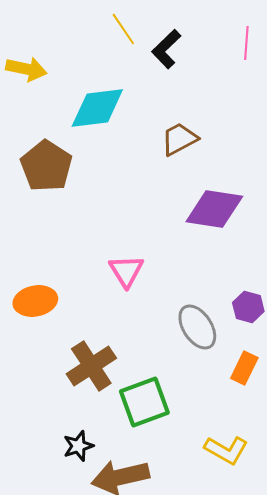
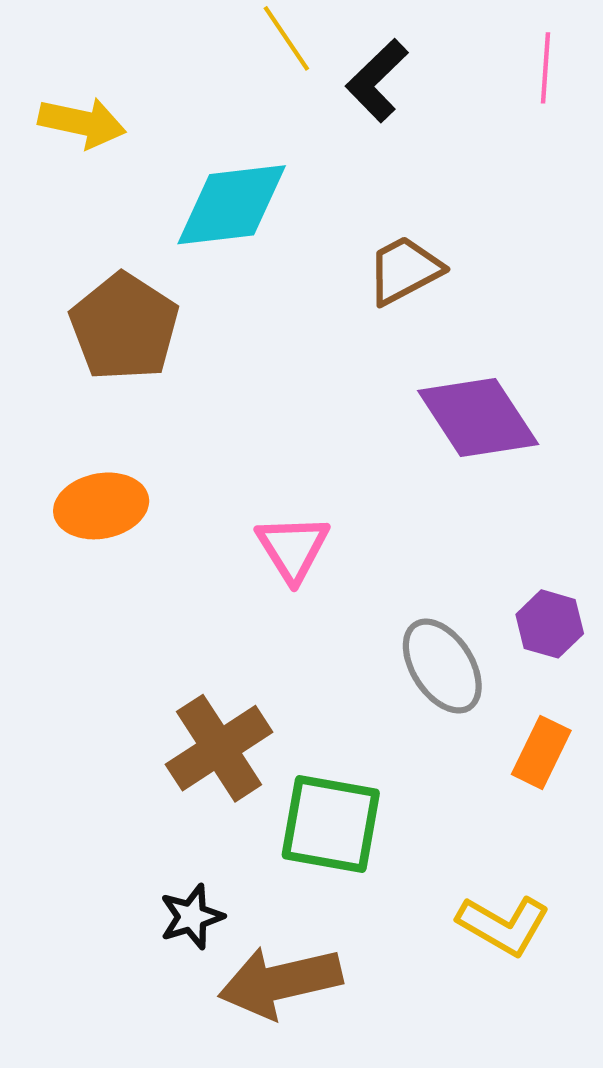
purple diamond: (214, 209) -> (478, 418), turned 48
orange ellipse: (35, 301) -> (101, 506), moved
green square: (144, 402) -> (331, 824), turned 30

